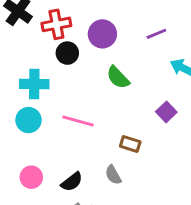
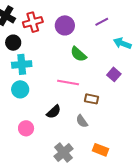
black circle: (67, 53) -> (13, 43), moved
pink line: (78, 121) -> (68, 82), moved
black semicircle: (72, 182) -> (54, 112), moved

